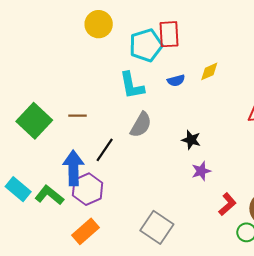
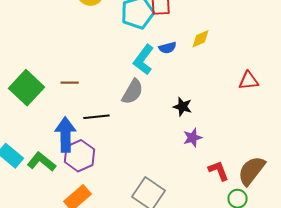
cyan L-shape: (132, 86) -> (144, 60), moved, turned 48
black line: (105, 150) -> (96, 117), turned 50
red L-shape: (227, 204) -> (218, 171), turned -70

